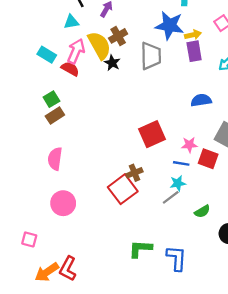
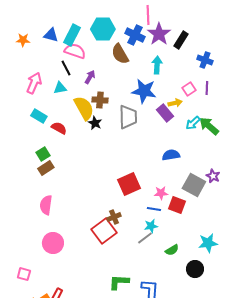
yellow arrow: (193, 35) -> (175, 103), moved
brown cross: (118, 36) -> (100, 100), turned 35
pink arrow: (76, 51) -> (34, 83), moved
purple rectangle: (194, 51) -> (165, 113), turned -30

